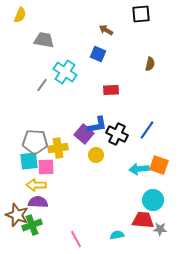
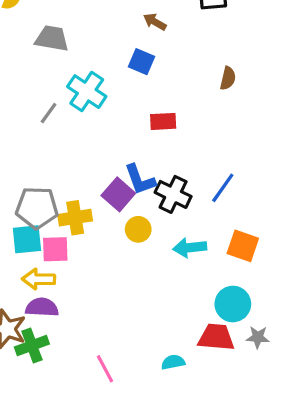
blue L-shape: (97, 125) -> (140, 180), turned 80
cyan arrow: (139, 169) -> (190, 248), moved
gray star: (160, 229) -> (258, 337), moved

